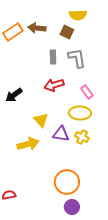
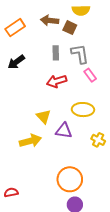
brown arrow: (37, 28) -> (50, 20), moved
pink rectangle: (87, 92) -> (90, 75), moved
black arrow: (14, 95) -> (16, 62), moved
yellow cross: (82, 137) -> (98, 140), moved

